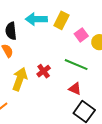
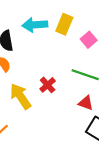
yellow arrow: (20, 79) -> (21, 96), turned -50

